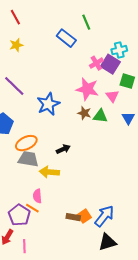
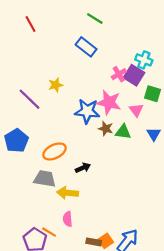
green line: (86, 22) -> (95, 19), moved, turned -35
yellow star: (16, 45) -> (56, 85), moved
cyan cross: (119, 50) -> (144, 60), turned 35
blue star: (48, 104) -> (87, 111), moved, turned 30
orange ellipse: (26, 143) -> (54, 151), moved
pink semicircle: (37, 196) -> (68, 219), moved

